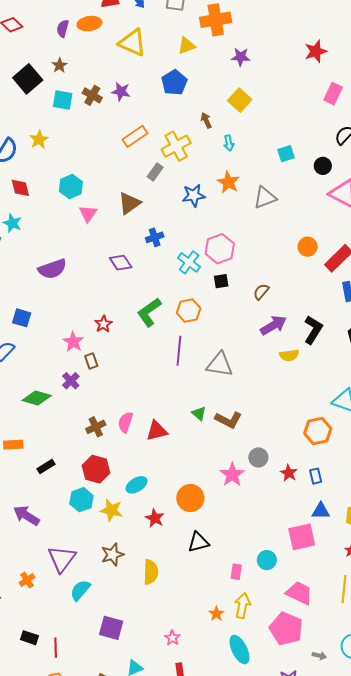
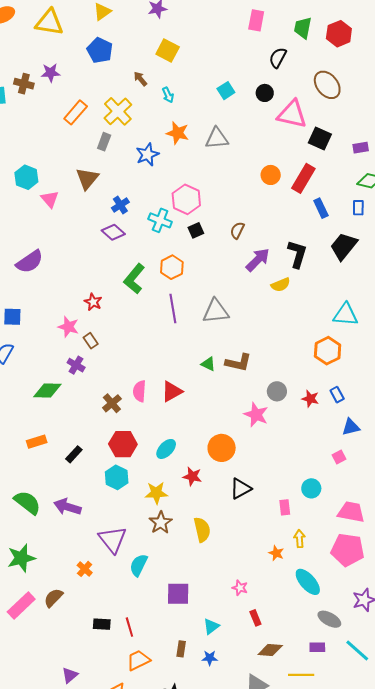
gray triangle: (265, 198) -> (217, 138), turned 30
purple diamond: (121, 263) -> (113, 232), moved
yellow star: (111, 510) -> (156, 493), moved
pink square: (302, 537) -> (339, 457), size x0.5
yellow arrow: (242, 606) -> (299, 539), size x0.7

